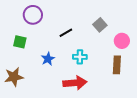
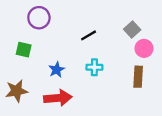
gray square: (100, 25) -> (132, 30), moved
black line: (66, 33) -> (89, 35), moved
red arrow: (75, 83) -> (58, 98), moved

